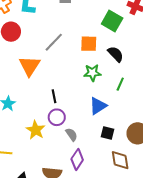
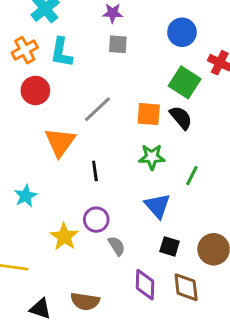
black semicircle: (116, 54) -> (181, 118), moved
black line: (54, 96) -> (95, 171), moved
blue triangle: (98, 106) -> (157, 206), turned -42
purple diamond: (77, 160) -> (145, 285), moved, turned -35

